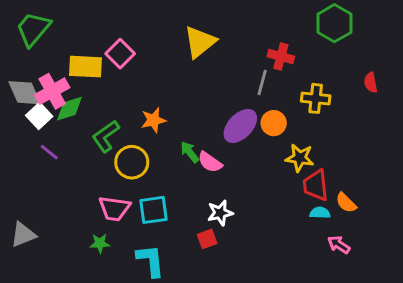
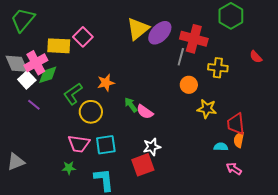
red cross: (281, 56) -> (194, 39), size x1.5
red semicircle: (371, 83) -> (256, 57), turned -32
purple ellipse: (240, 126) -> (160, 33), moved
red trapezoid: (316, 185) -> (236, 124), moved
orange semicircle: (346, 203) -> (239, 140), turned 56
red square: (207, 239) -> (143, 165), size x1.6

